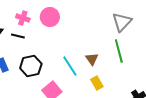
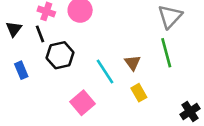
black line: (18, 36) -> (40, 34), turned 56
black hexagon: (31, 66) -> (60, 55), moved

